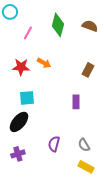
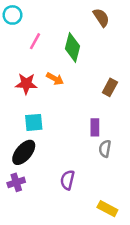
green diamond: (58, 25) -> (72, 47), moved
brown semicircle: (90, 26) -> (101, 17), moved, turned 35
gray semicircle: (84, 145) -> (105, 149), moved, turned 40
purple cross: (18, 154) -> (16, 182), moved

